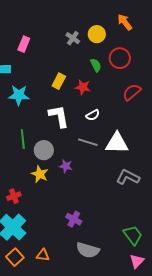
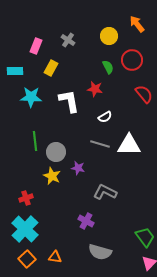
gray cross: (73, 38) -> (68, 40), moved
yellow rectangle: (59, 81) -> (51, 68), moved
red semicircle: (132, 92) -> (144, 94), turned 90
white L-shape: (59, 116) -> (69, 101), moved
gray L-shape: (128, 177) -> (105, 192), moved

